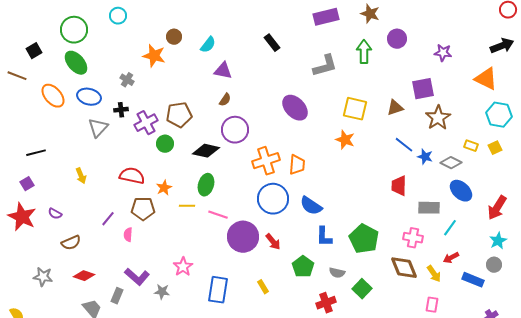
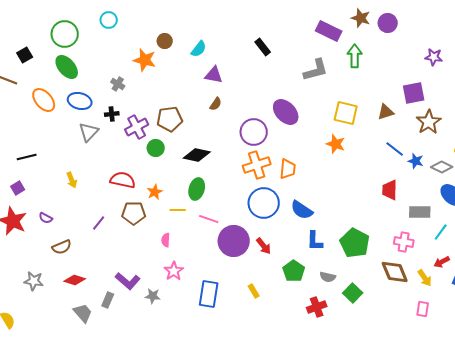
purple rectangle: (326, 17) -> (329, 31), moved, turned 40
purple circle: (397, 39) -> (388, 23), moved
purple circle: (235, 130) -> (254, 132), moved
pink semicircle: (128, 235) -> (166, 240), moved

